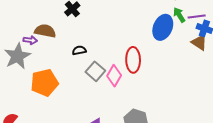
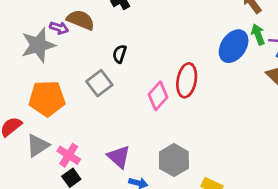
black semicircle: (79, 50) -> (120, 54), turned -72
gray square: (95, 71) -> (99, 83), moved
orange pentagon: (44, 83) -> (47, 98), moved

